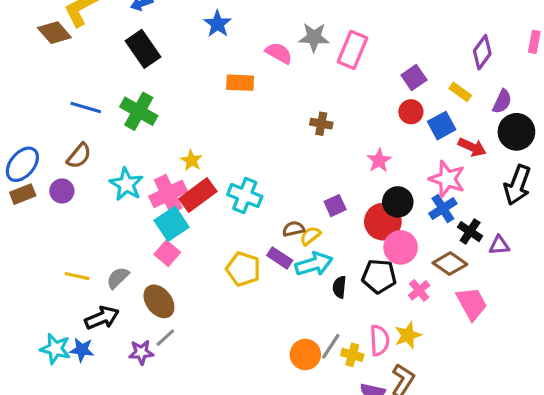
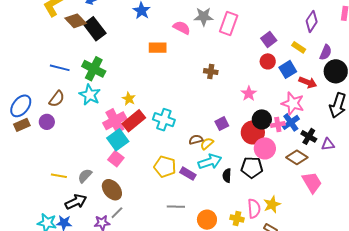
brown diamond: (54, 33) -> (76, 21), moved
cyan star: (126, 184) -> (90, 95), moved
purple rectangle: (280, 258) -> (188, 174), moved
pink cross: (419, 290) -> (278, 124), moved, turned 32
gray line: (331, 346) -> (176, 207), moved, turned 60

